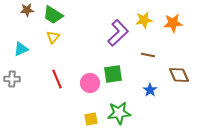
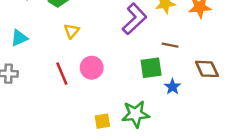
yellow triangle: (53, 37) -> (71, 31), moved
green square: (113, 74) -> (151, 68), moved
pink circle: (90, 83) -> (92, 68), moved

